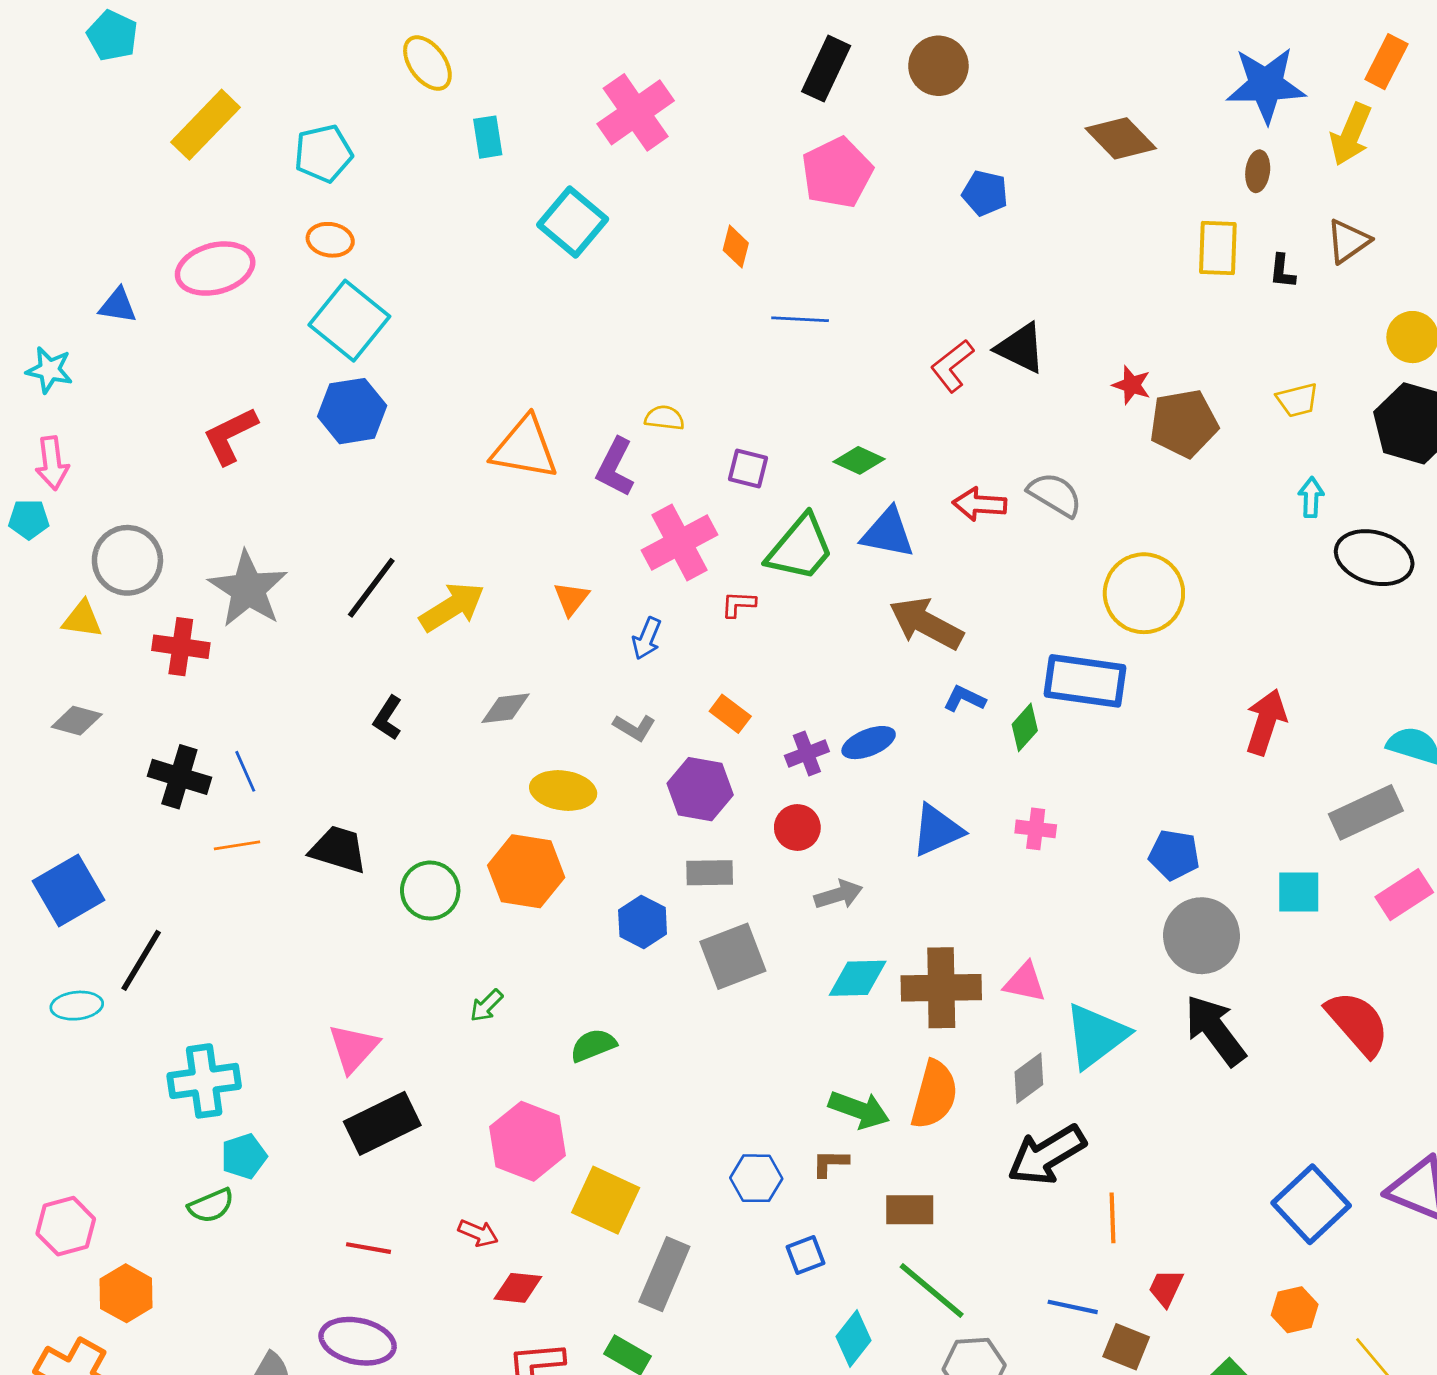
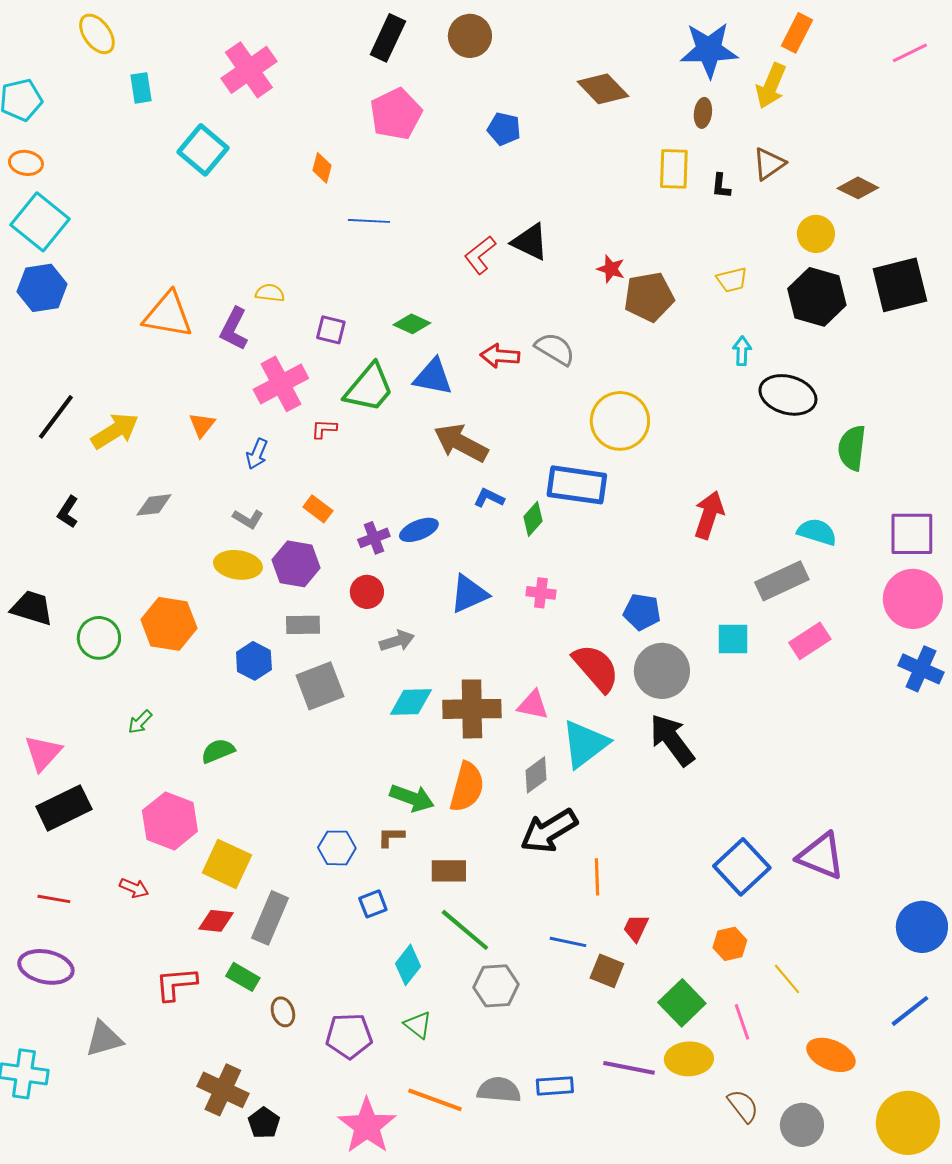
yellow ellipse: (563, 790) -> (238, 565), moved
red semicircle: (1358, 1023) -> (596, 668), moved
red diamond: (518, 1288) -> (216, 921), moved

